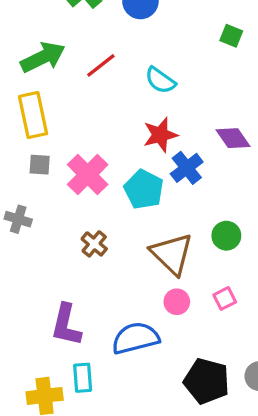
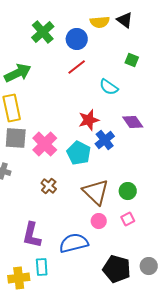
red line: (101, 65) -> (77, 67), moved
cyan semicircle: (160, 80) -> (109, 87), moved
gray square: (40, 165) -> (16, 138), size x1.6
green circle: (226, 236) -> (128, 191), moved

